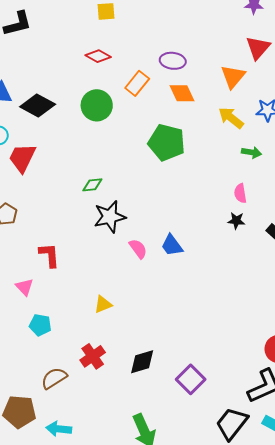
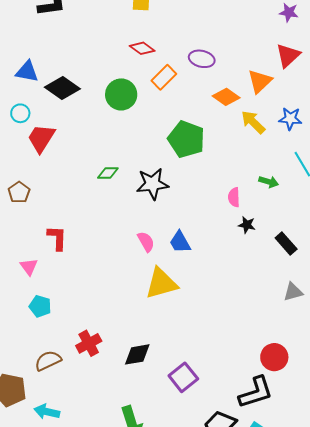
red diamond: (98, 56) -> (142, 48), moved
orange diamond: (182, 93) -> (226, 97), moved, turned -36
green arrow: (251, 152) -> (269, 182), moved
pink semicircle: (240, 193) -> (234, 197), moved
black star: (110, 217) -> (152, 184), moved
yellow triangle: (103, 304) -> (161, 283), moved, size x1.8

